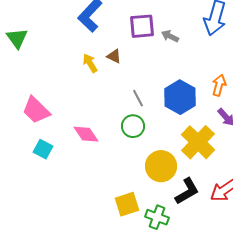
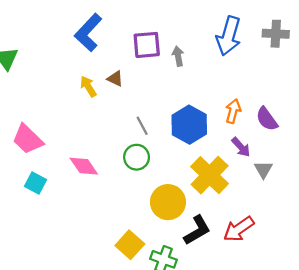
gray arrow: (170, 36) -> (178, 56), turned 54
yellow square: (127, 204) -> (130, 245), turned -30

